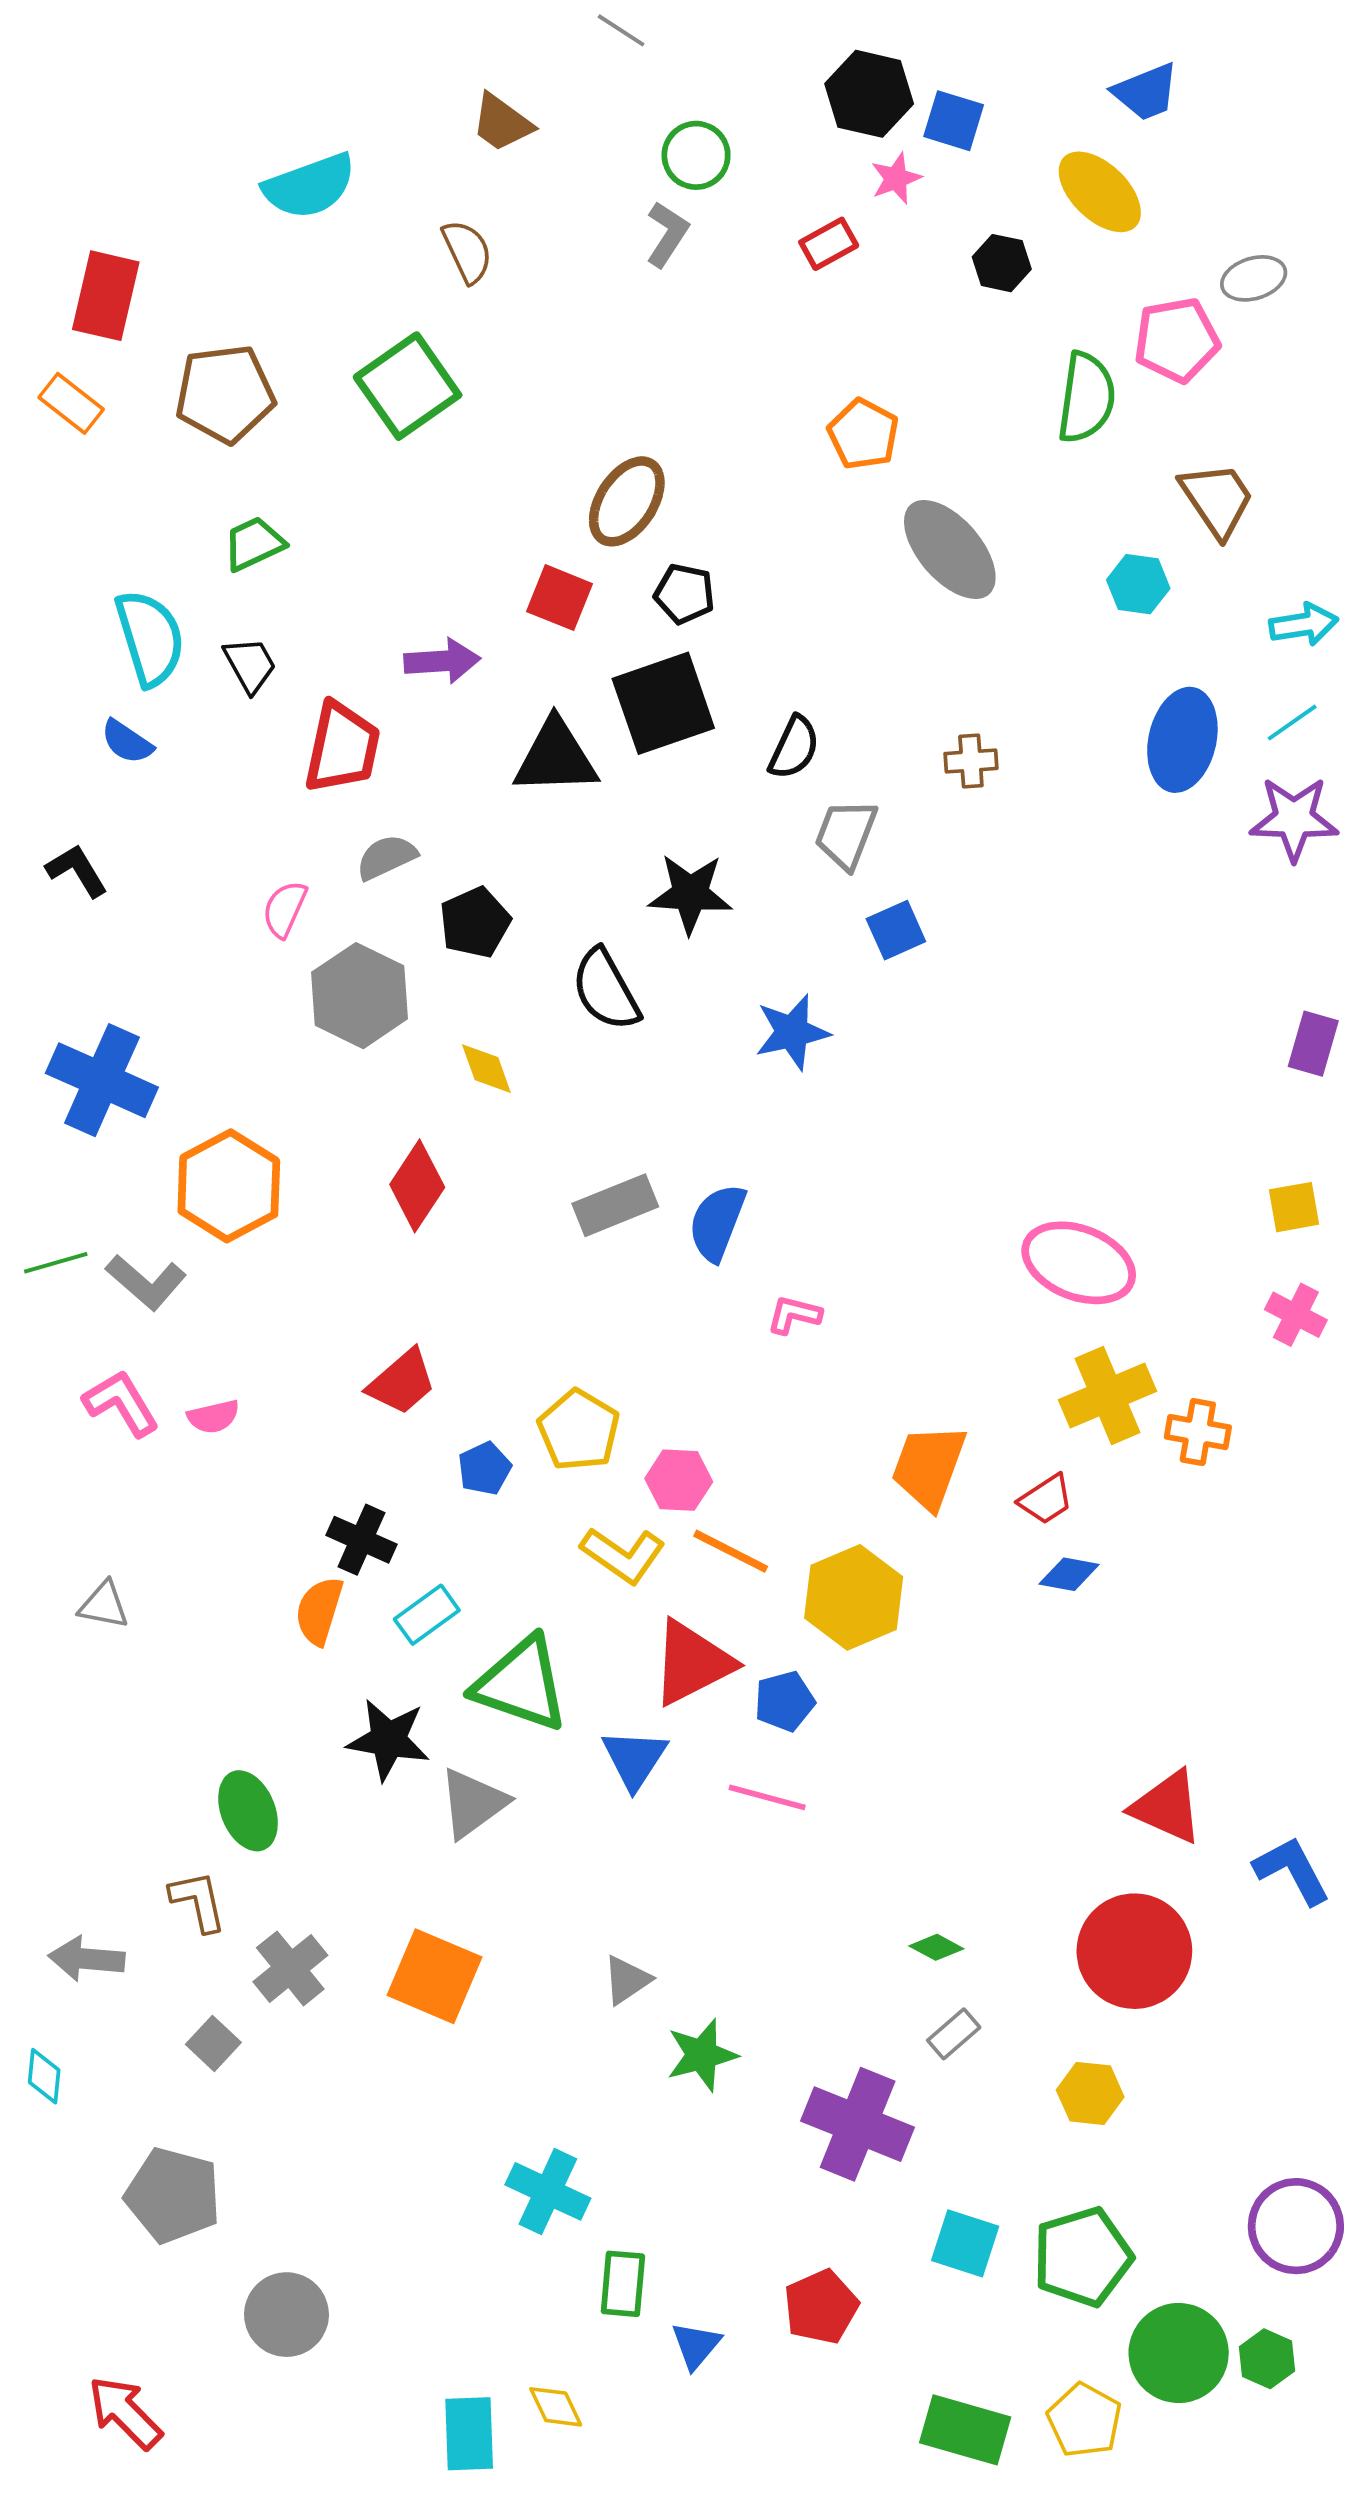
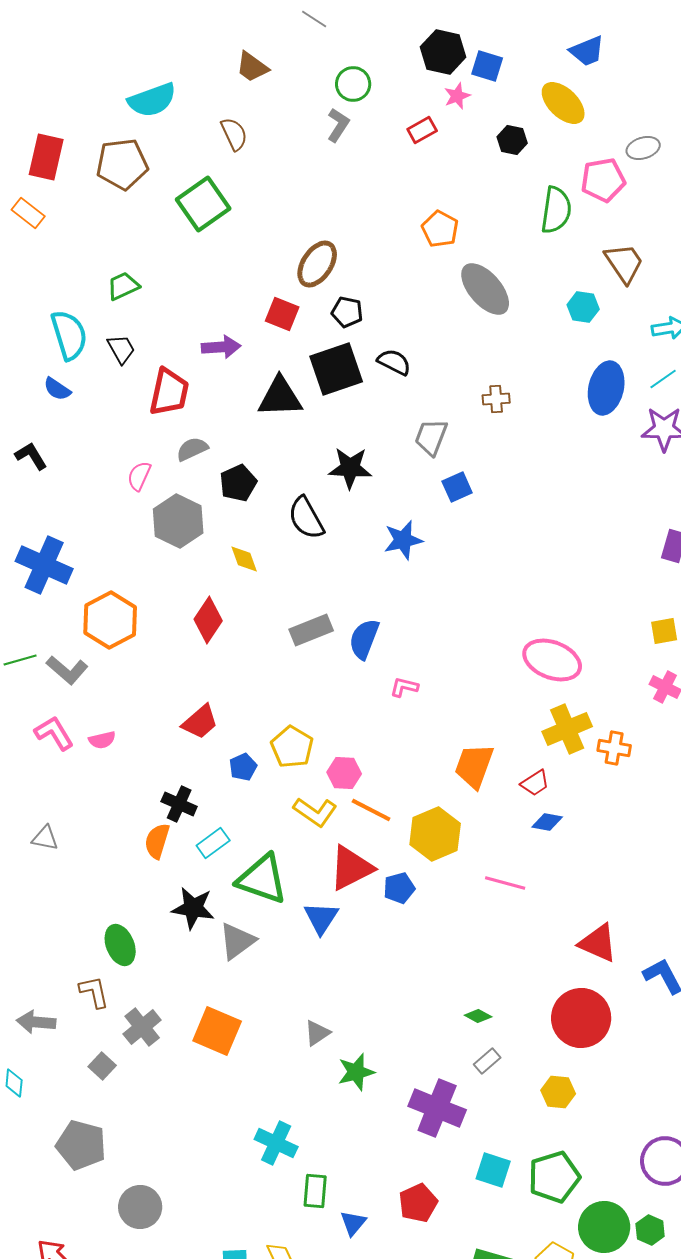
brown pentagon: (225, 394) -> (122, 164), moved
black semicircle: (794, 748) -> (394, 362), moved, turned -88
pink line: (767, 1797) -> (505, 883), moved

